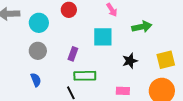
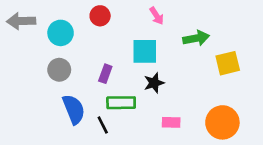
yellow square: (166, 60) -> (228, 63), moved
black star: (130, 61) -> (154, 83), moved
blue semicircle: (36, 80) -> (74, 109), moved, size x1.6

